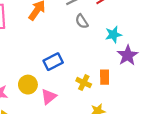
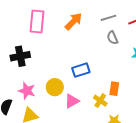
orange rectangle: (105, 77) -> (114, 89), moved
yellow cross: (84, 83) -> (100, 101), moved

